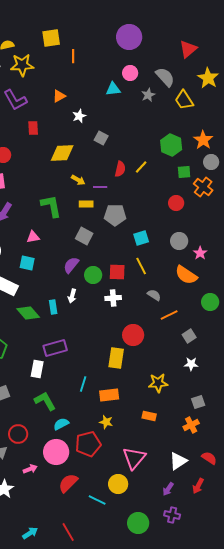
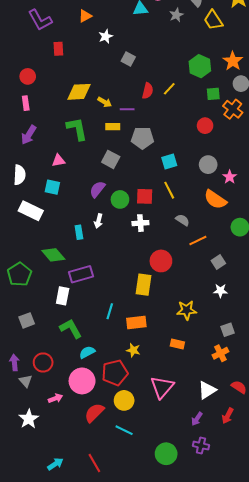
yellow diamond: (62, 153) -> (79, 92), moved
green diamond: (28, 313) -> (53, 255), moved
yellow circle: (118, 484) -> (124, 400), moved

